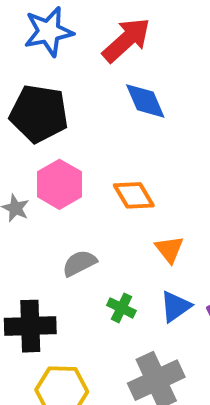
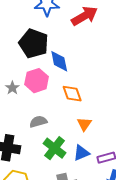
blue diamond: (145, 101) -> (59, 61), moved
green cross: (121, 308) -> (55, 148), size x1.6

